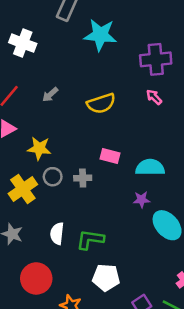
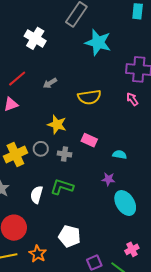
yellow star: (39, 148) -> (57, 125), moved
cyan semicircle: (150, 167) -> (120, 155), size x0.6
green L-shape: (90, 240) -> (62, 187), moved

